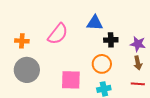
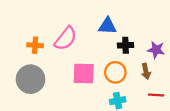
orange cross: (22, 41) -> (35, 45), moved
brown arrow: (138, 63) -> (146, 71), moved
pink square: (71, 80) -> (84, 74), moved

